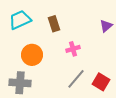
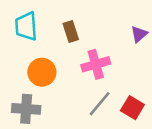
cyan trapezoid: (20, 20) -> (26, 26), turned -70
pink cross: (73, 49) -> (96, 64), size x1.5

